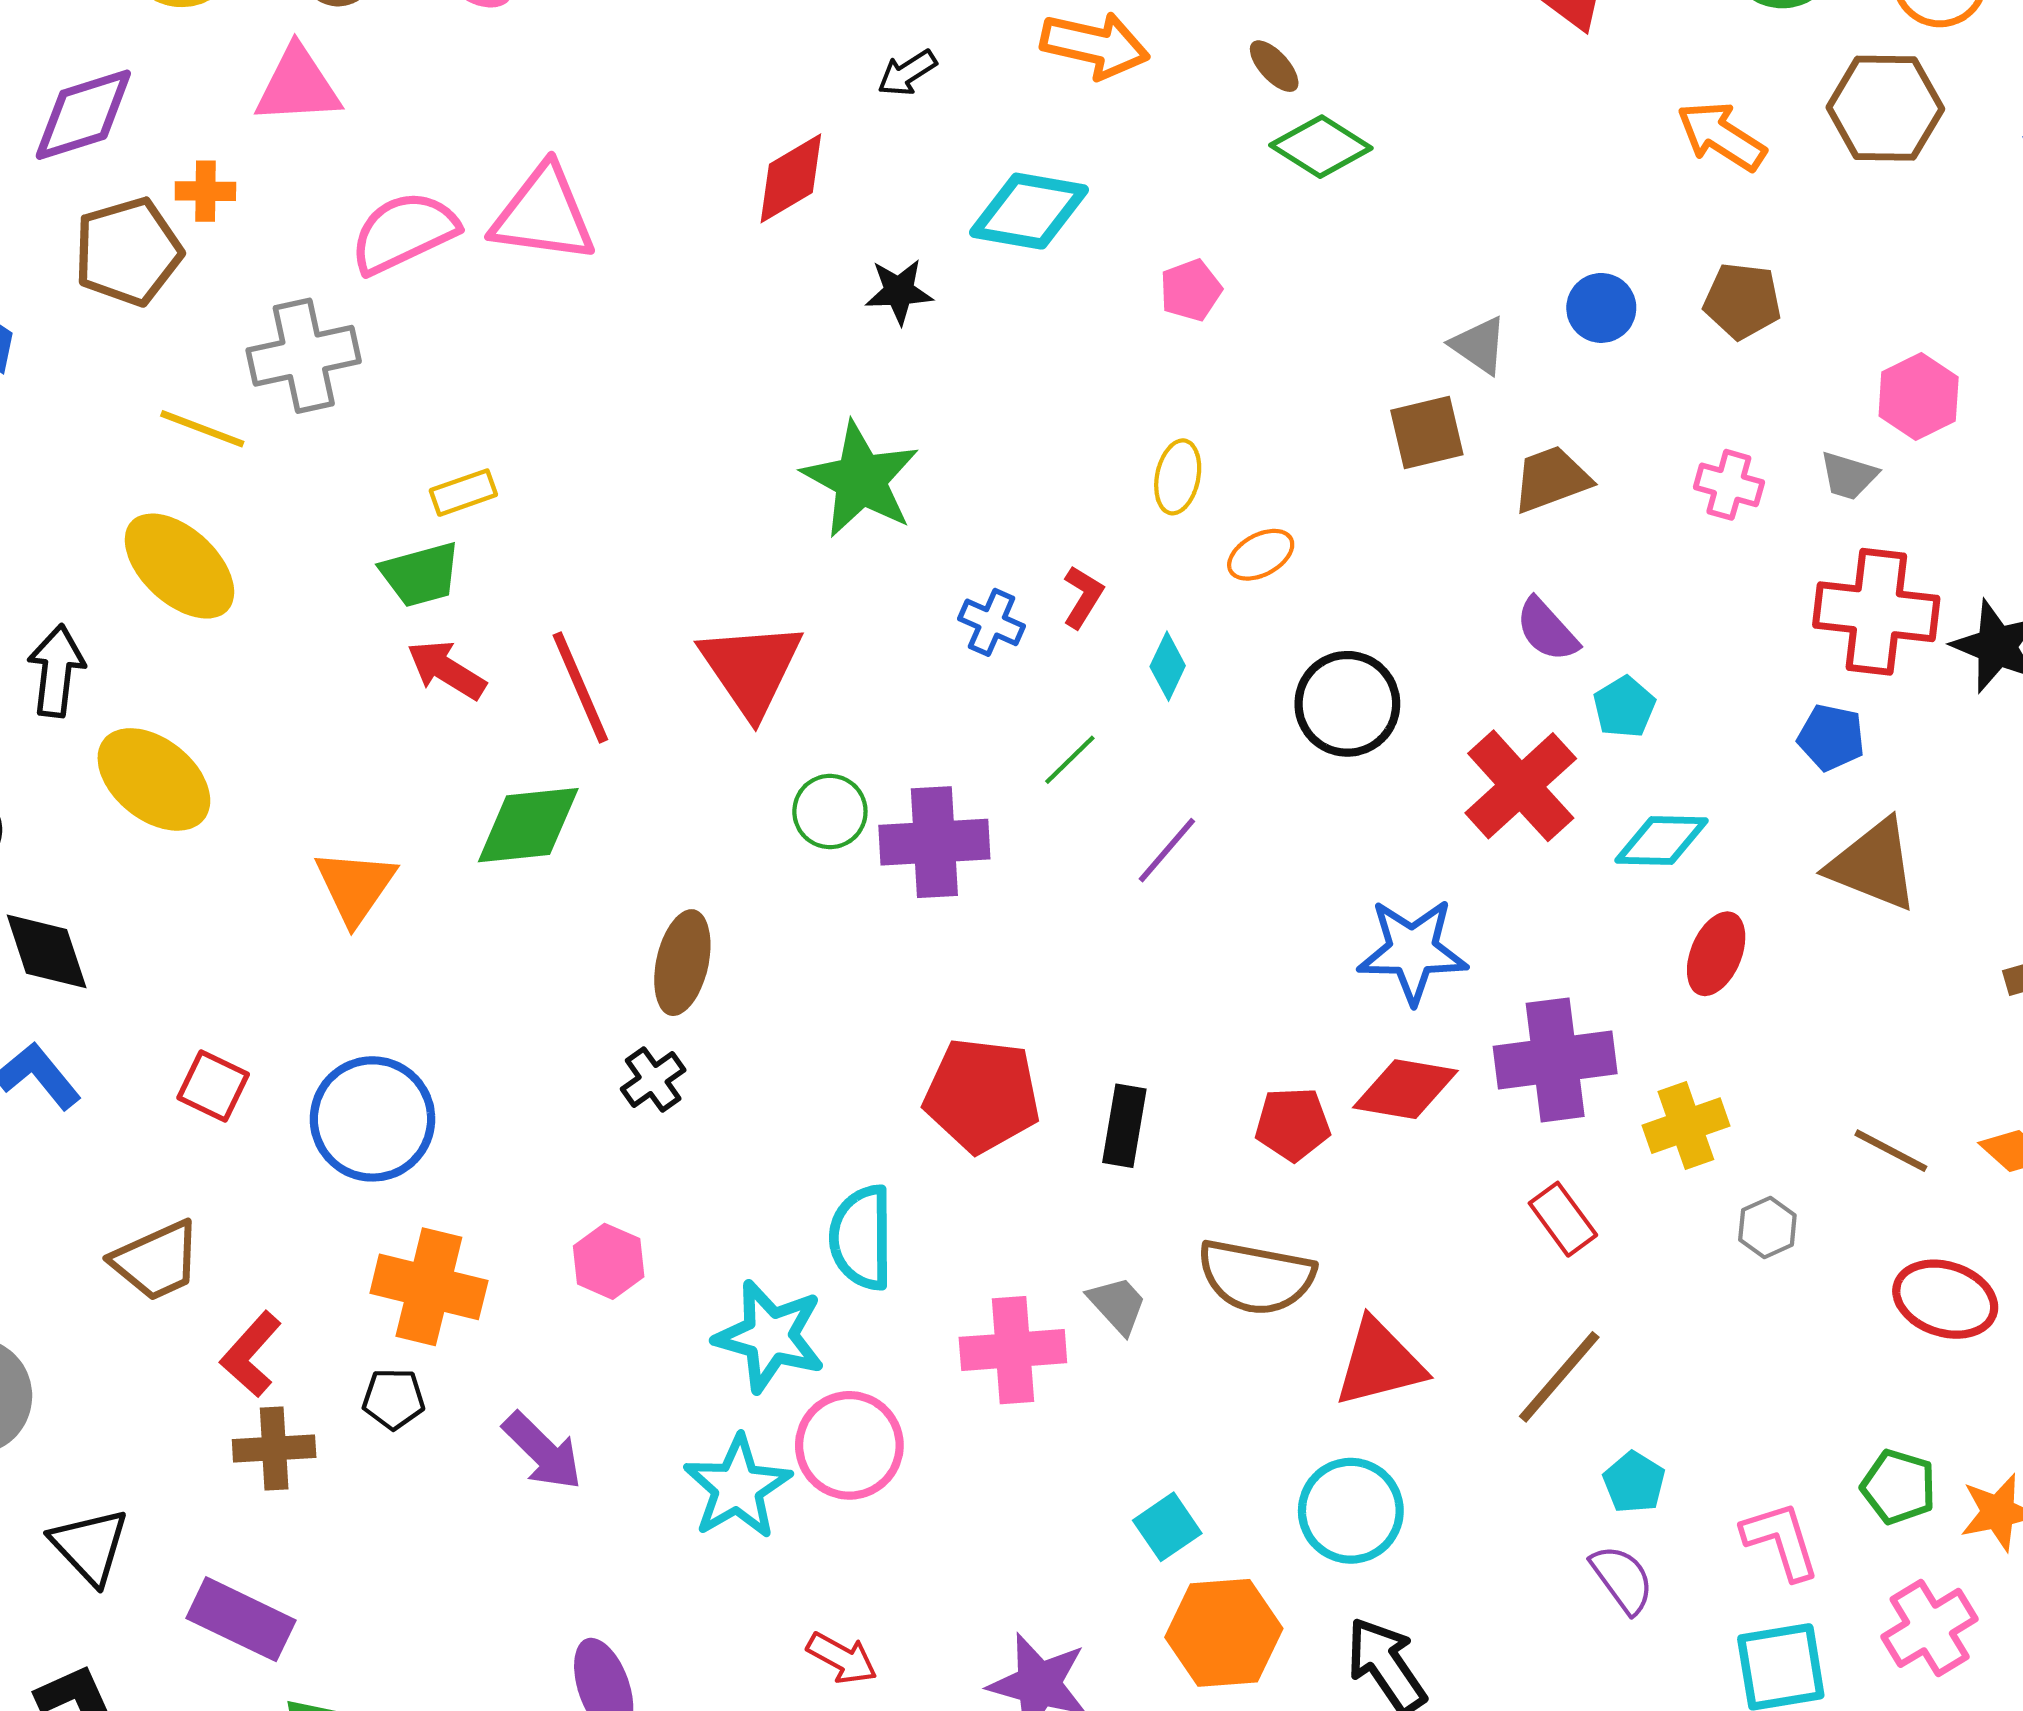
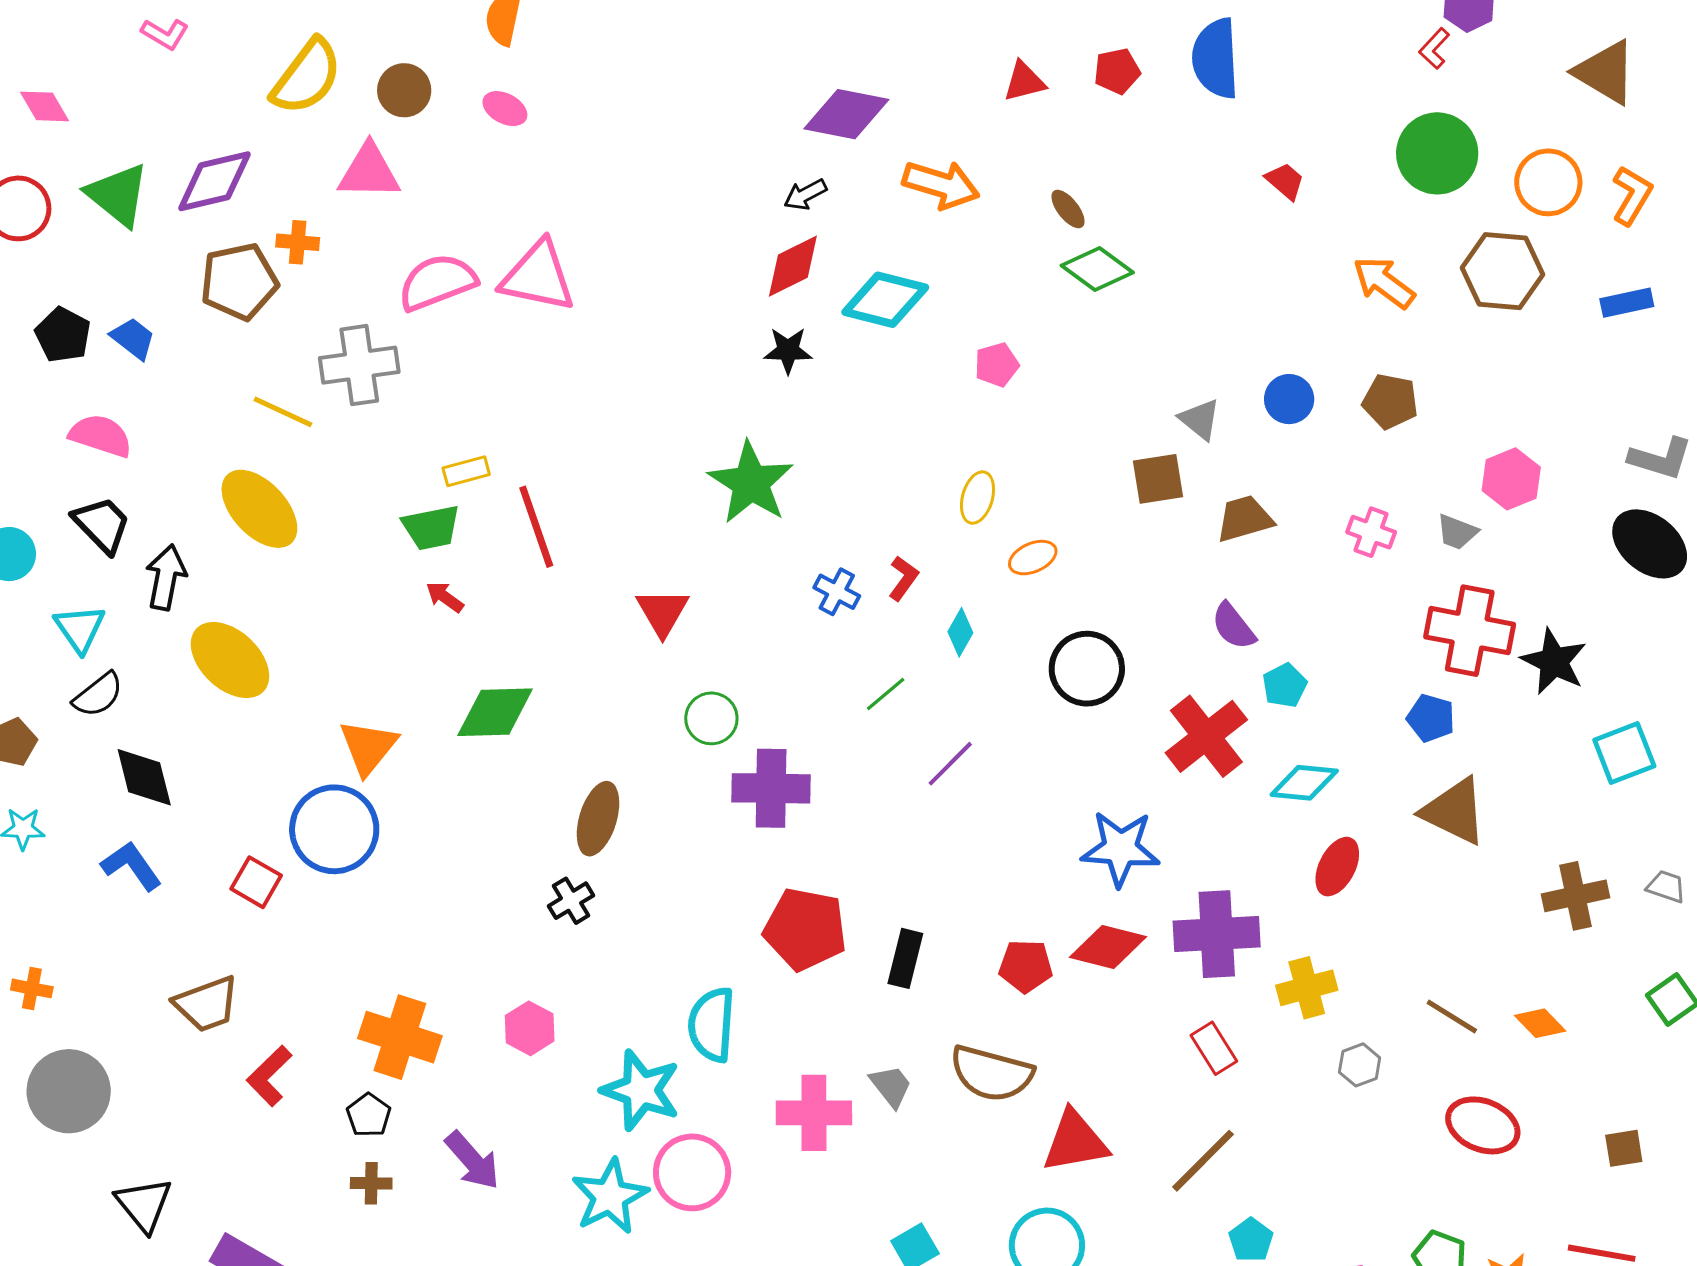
red diamond: (791, 178) -> (793, 266), moved
red triangle: (751, 669) -> (662, 612), size x0.7
red arrow: (446, 670) -> (445, 597), size x0.7
red line: (580, 687) -> (536, 527), moved
purple cross: (934, 842) -> (771, 788), moved
blue circle: (372, 1119) -> (334, 829), moved
black pentagon: (394, 1399) -> (369, 1115), turned 30
brown cross: (274, 1449) -> (371, 1183), moved, size x0.7

